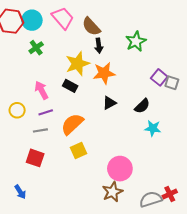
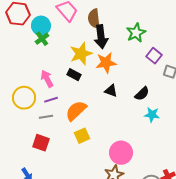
cyan circle: (32, 20) -> (41, 26), moved
brown semicircle: (91, 27) -> (94, 19), turned 36
black arrow: (99, 46) -> (101, 37), size x1.6
purple square: (159, 77) -> (154, 56), moved
black triangle: (109, 103) -> (111, 91), turned 48
yellow circle: (17, 110) -> (24, 98), size x1.5

